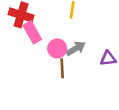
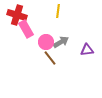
brown line: (62, 68) -> (50, 58), turned -35

